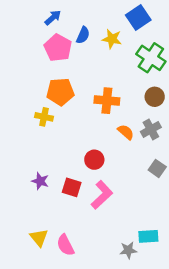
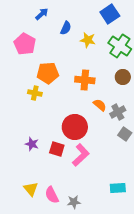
yellow star: (112, 39) -> (88, 40), moved
pink pentagon: (58, 48) -> (25, 44), moved
gray cross: (151, 129) -> (118, 112), moved
red circle: (94, 160) -> (75, 127), size x1.6
gray star: (128, 250) -> (74, 202), moved

